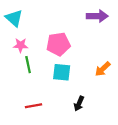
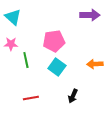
pink star: (21, 45) -> (11, 44), moved
orange arrow: (103, 69) -> (95, 64), turned 42
cyan square: (62, 72) -> (57, 67), turned 30

